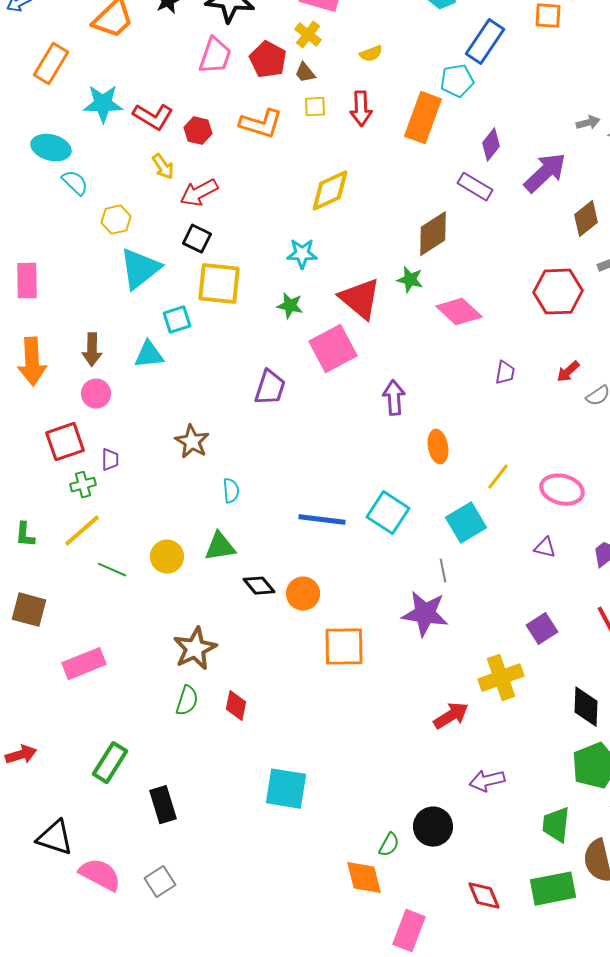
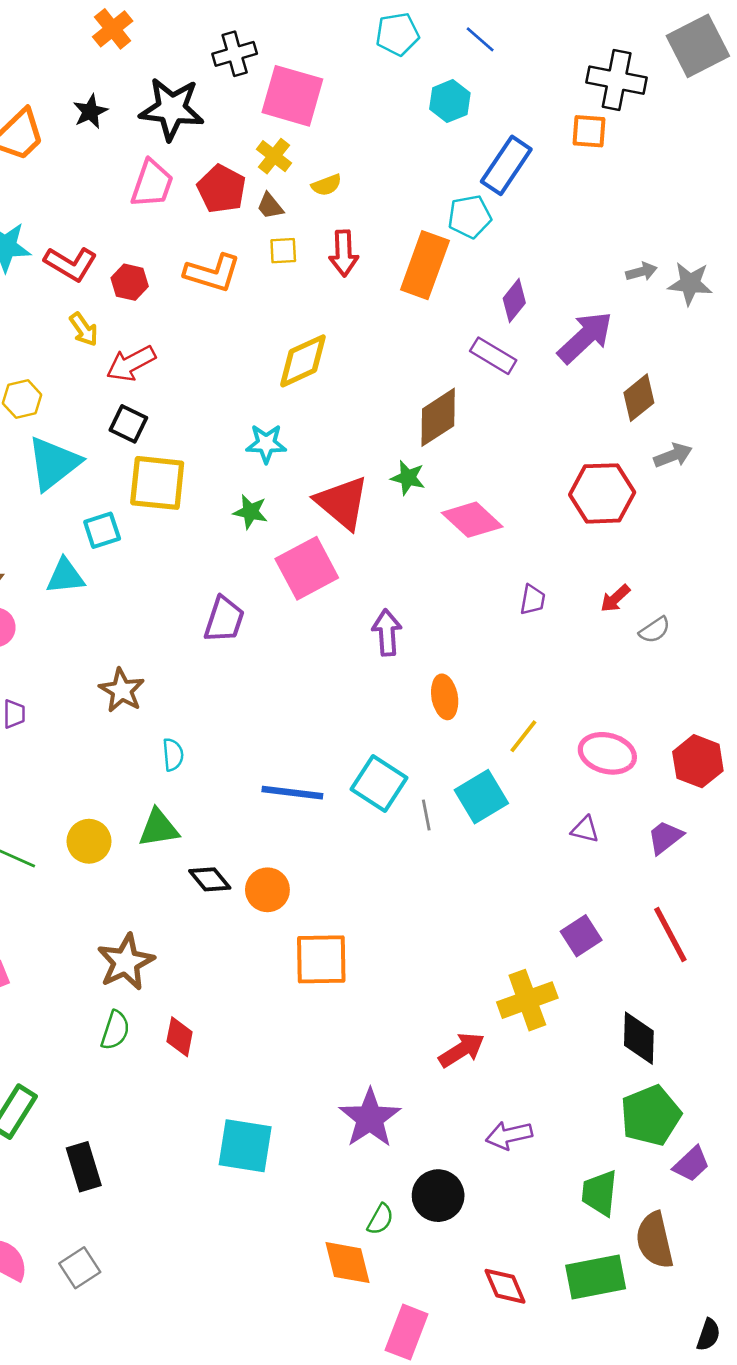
yellow semicircle: (371, 54) -> (327, 185), moved
gray line: (443, 571) -> (426, 815), moved
purple star: (425, 614) -> (370, 1118), moved, turned 30

